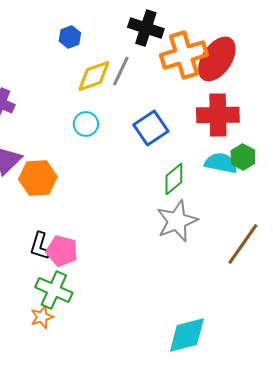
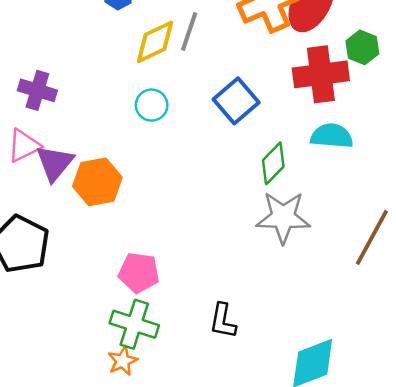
green hexagon: (243, 157) -> (362, 47), moved
gray star: (177, 221) -> (283, 217), turned 30
black L-shape: (40, 246) -> (223, 321), moved

